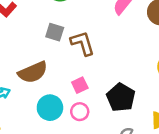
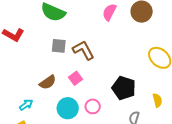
brown semicircle: (33, 72) -> (48, 82), size x0.7
pink square: (80, 85) -> (75, 78), moved

